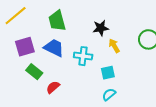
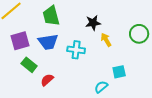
blue trapezoid: (54, 48) -> (48, 42), turned 145
cyan square: (108, 73) -> (119, 72), moved

